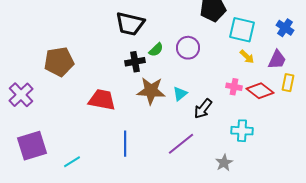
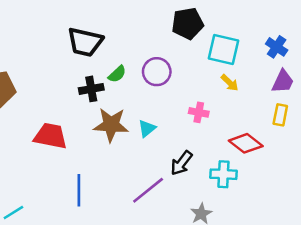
purple trapezoid: (277, 60) -> (283, 82), moved
pink cross: (234, 87) -> (199, 112), moved
red diamond: (260, 91) -> (246, 143), moved
black arrow: (203, 109) -> (181, 163), moved

